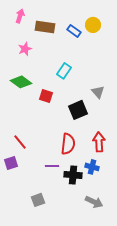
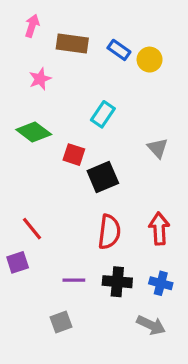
yellow circle: (93, 25) -> (150, 60), moved
black square: (78, 110) -> (103, 177), moved
purple line: (52, 166) -> (74, 280), moved
blue cross: (92, 167) -> (161, 283), moved

